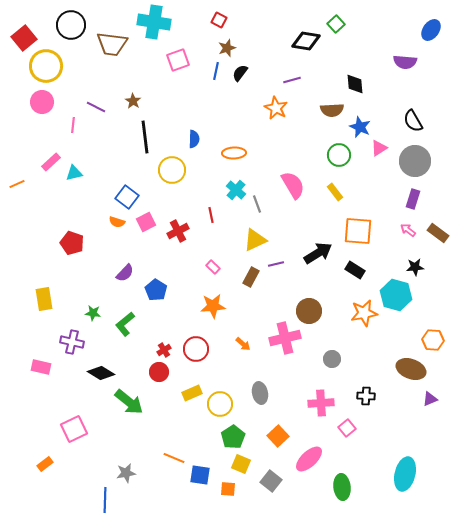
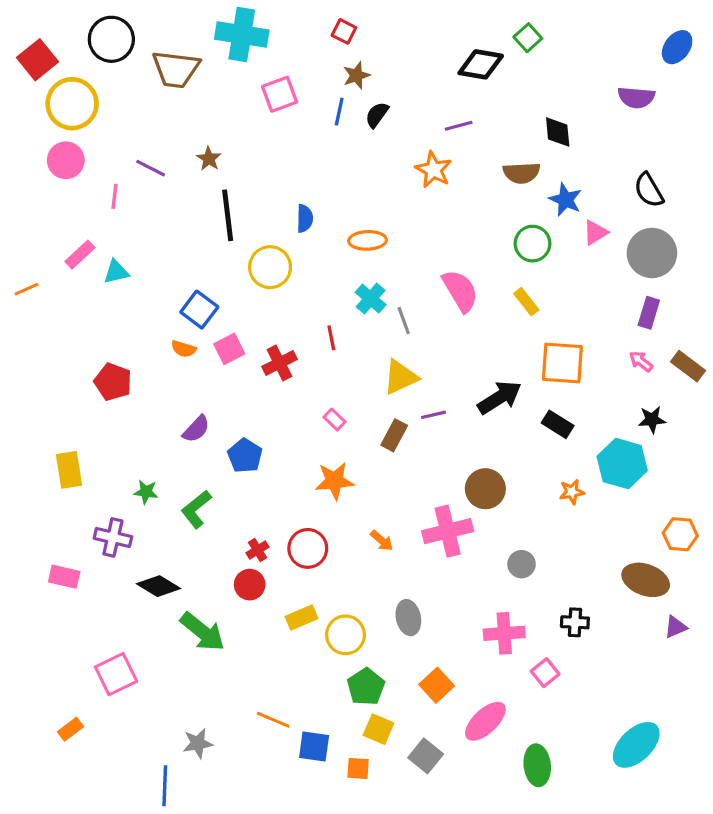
orange star: (364, 313) -> (572, 492), size x0.6
cyan ellipse: (405, 474) -> (636, 745), turned 32

